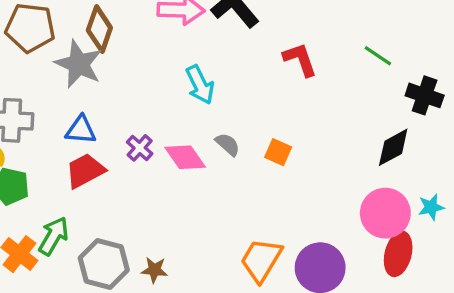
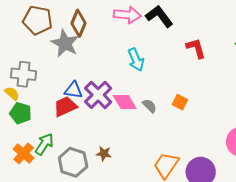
blue triangle: (81, 130) -> (73, 90), moved
gray semicircle: (228, 144) -> (149, 106), moved
purple cross: (140, 148) -> (98, 95), size x1.8
brown star: (154, 270) -> (104, 154), moved

